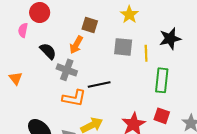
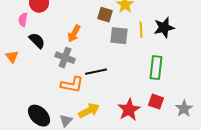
brown square: (90, 25) -> (105, 15), moved
black semicircle: (48, 51) -> (37, 41), moved
yellow line: (146, 53) -> (141, 30), moved
orange triangle: (16, 78) -> (12, 57), moved

